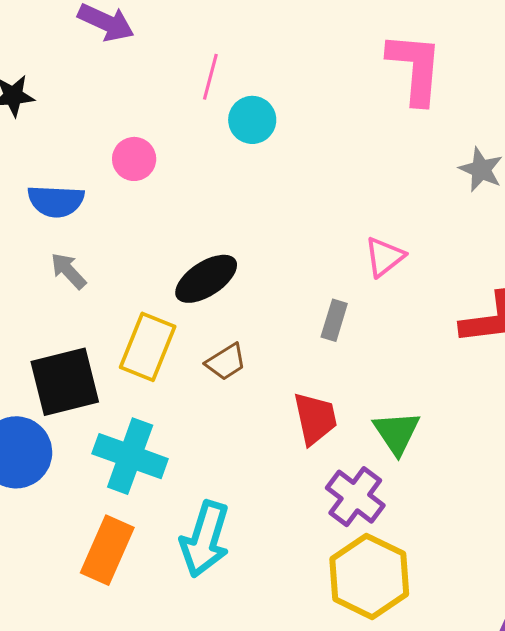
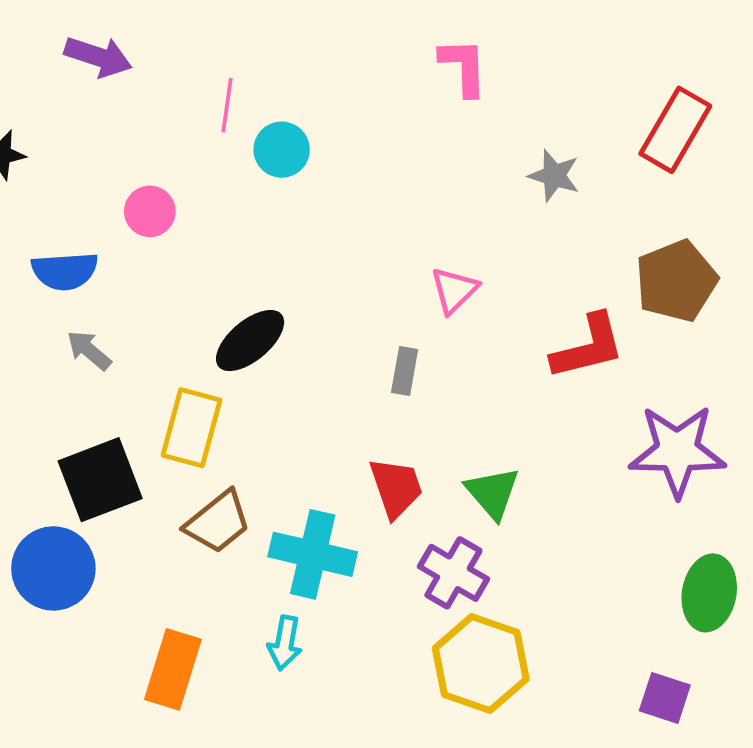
pink L-shape: (415, 68) -> (464, 67), size x0.7
brown trapezoid: (226, 362) -> (218, 522), moved, size x1.4
cyan cross: (130, 456) -> (313, 554), moved
cyan arrow: (205, 539) -> (285, 643), size x0.6

